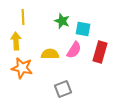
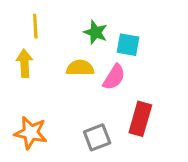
red rectangle: (100, 52) -> (140, 119), moved
yellow semicircle: (50, 54) -> (80, 68), moved
orange star: (22, 68) -> (31, 133), moved

